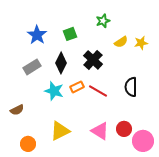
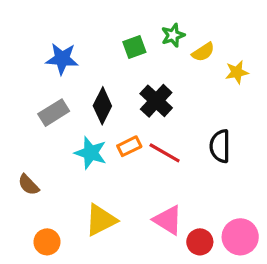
green square: (70, 34) -> (134, 47), moved
blue star: (37, 35) -> (62, 59), turned -30
yellow semicircle: (121, 42) -> (203, 52), moved
brown semicircle: (17, 110) -> (29, 185), turned 72
red circle: (124, 129) -> (200, 242), moved

